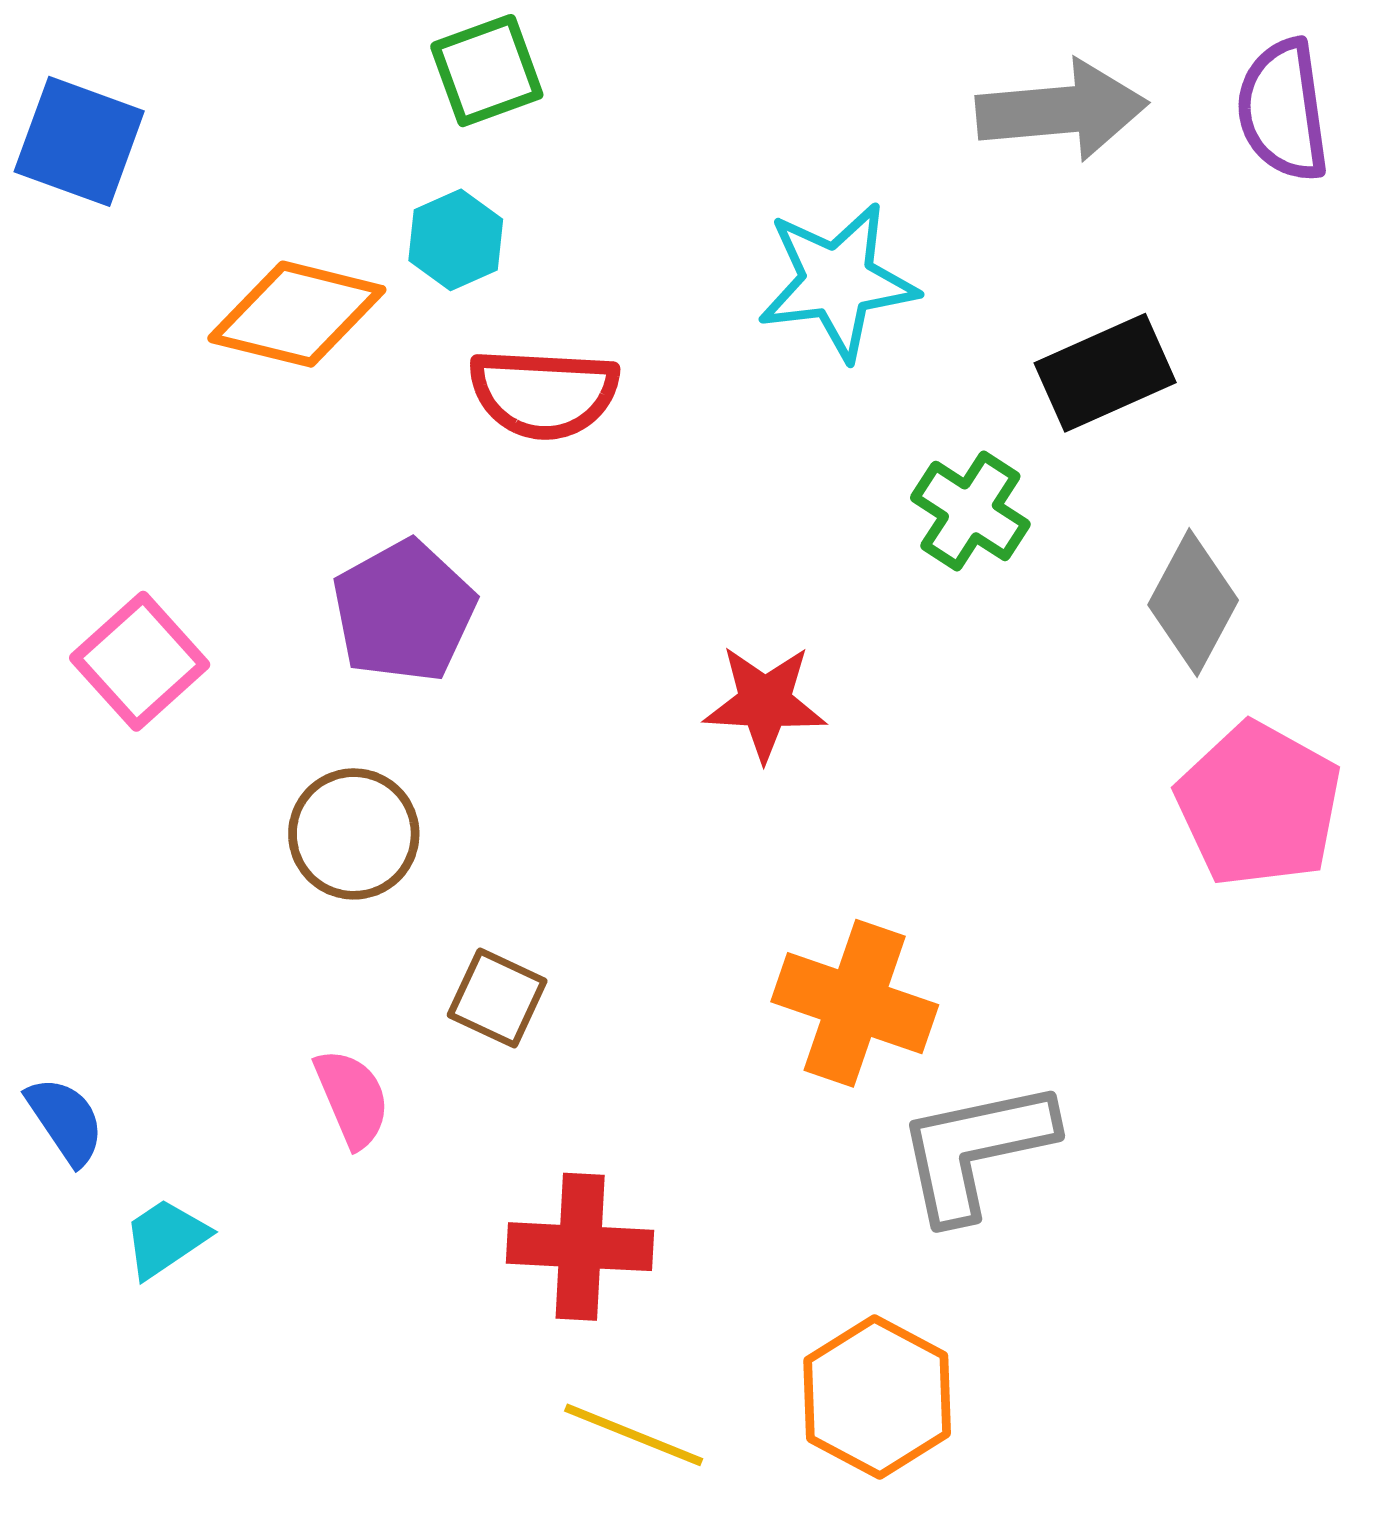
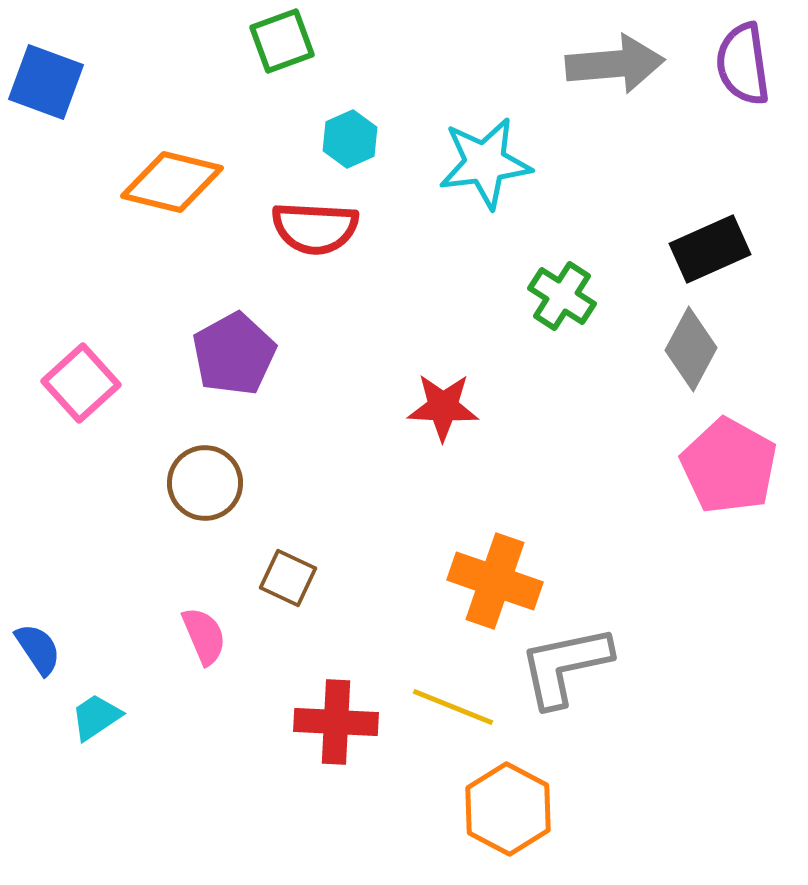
cyan hexagon: (456, 240) -> (350, 139), moved
black rectangle: (1105, 373) -> (710, 249), moved
yellow line: (634, 1435) -> (453, 707), moved

